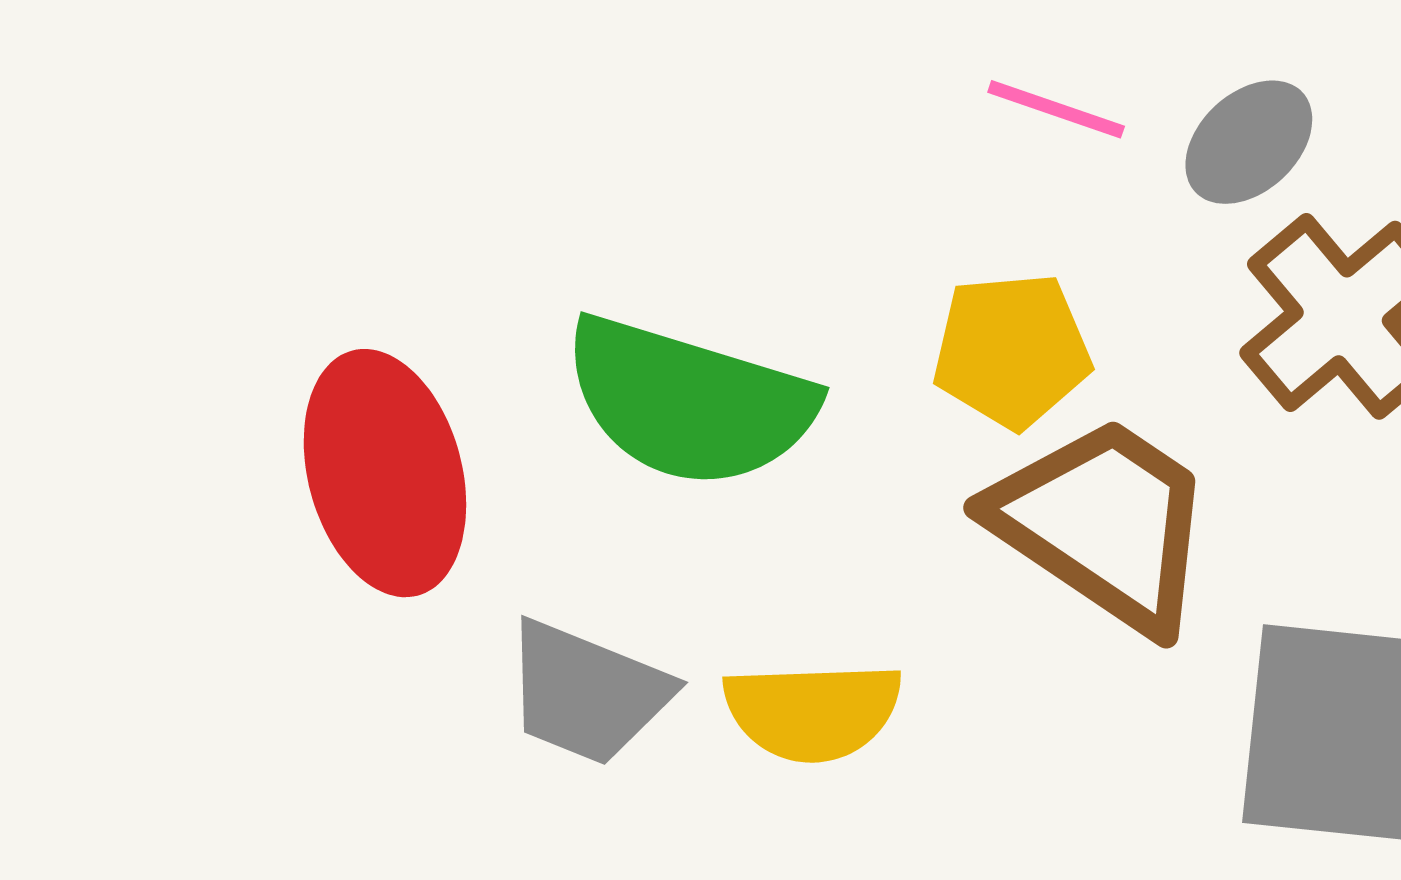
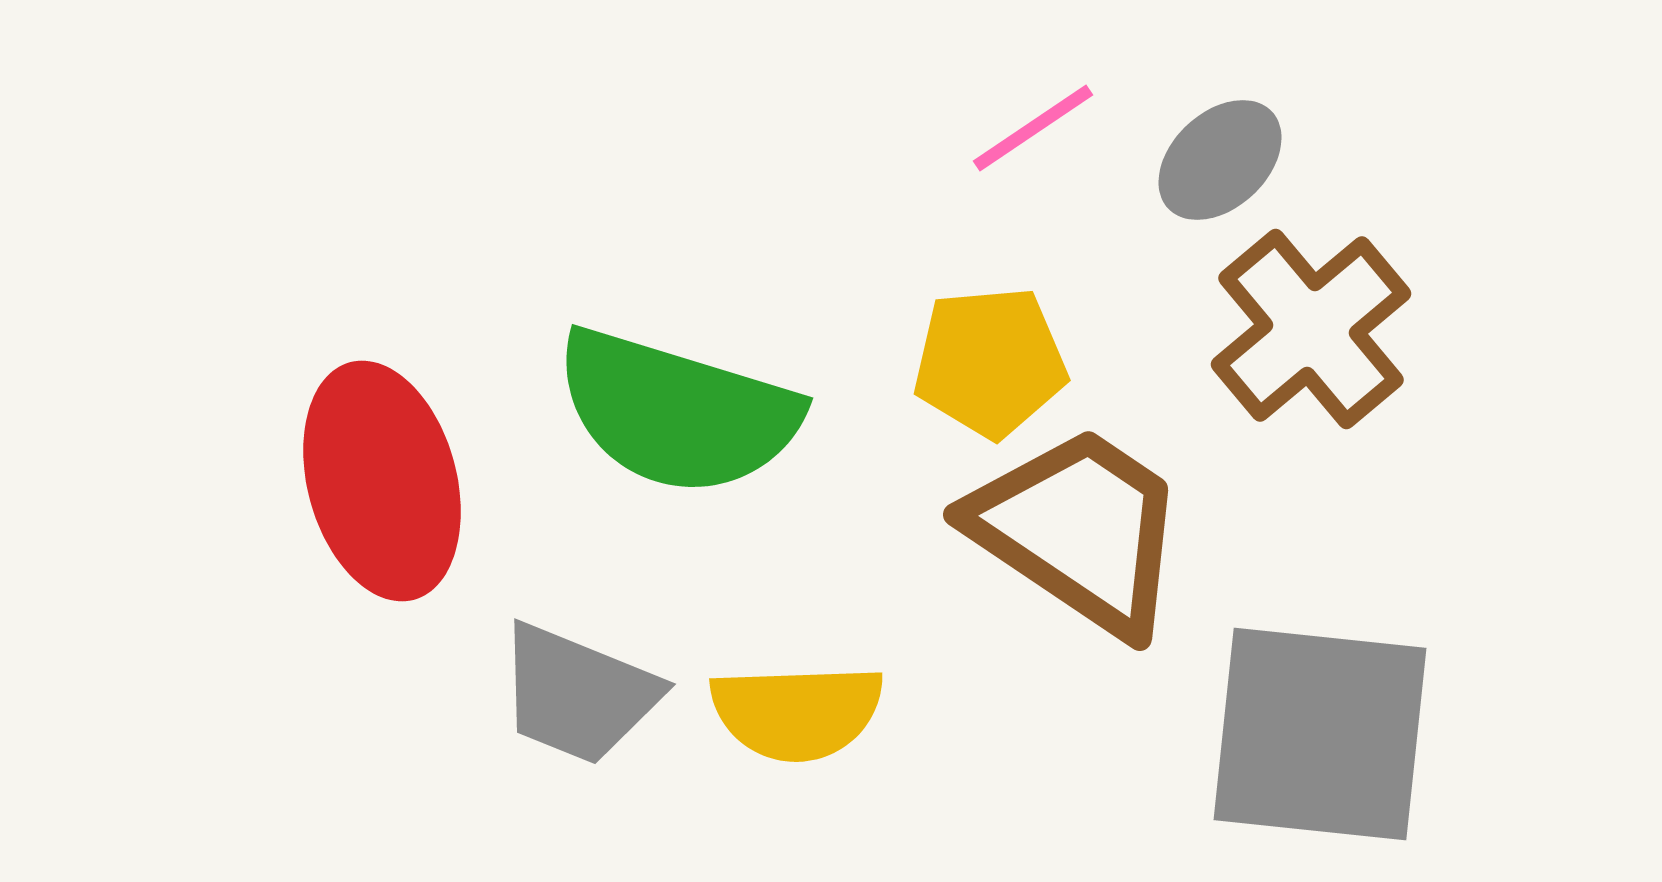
pink line: (1056, 109) -> (1033, 128), turned -53

